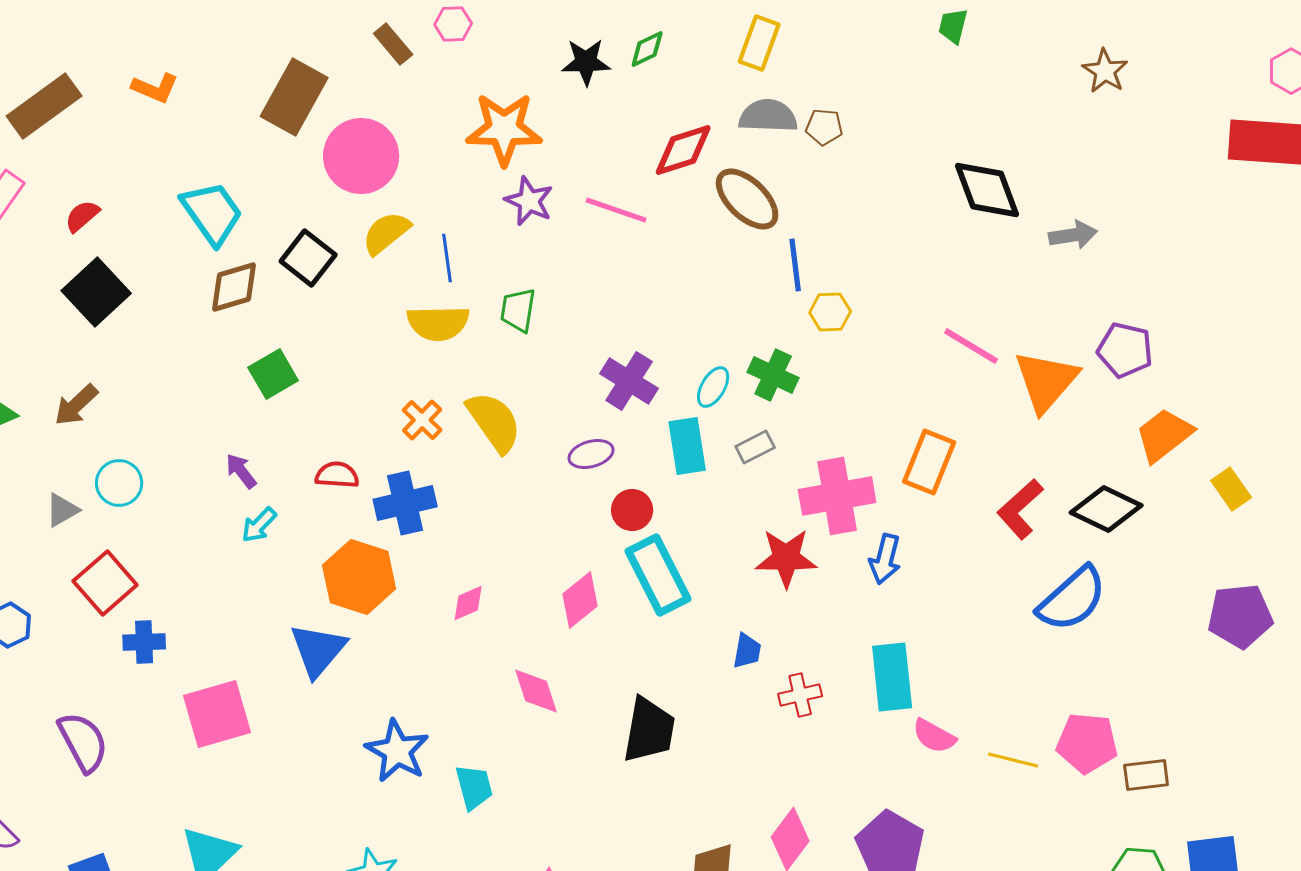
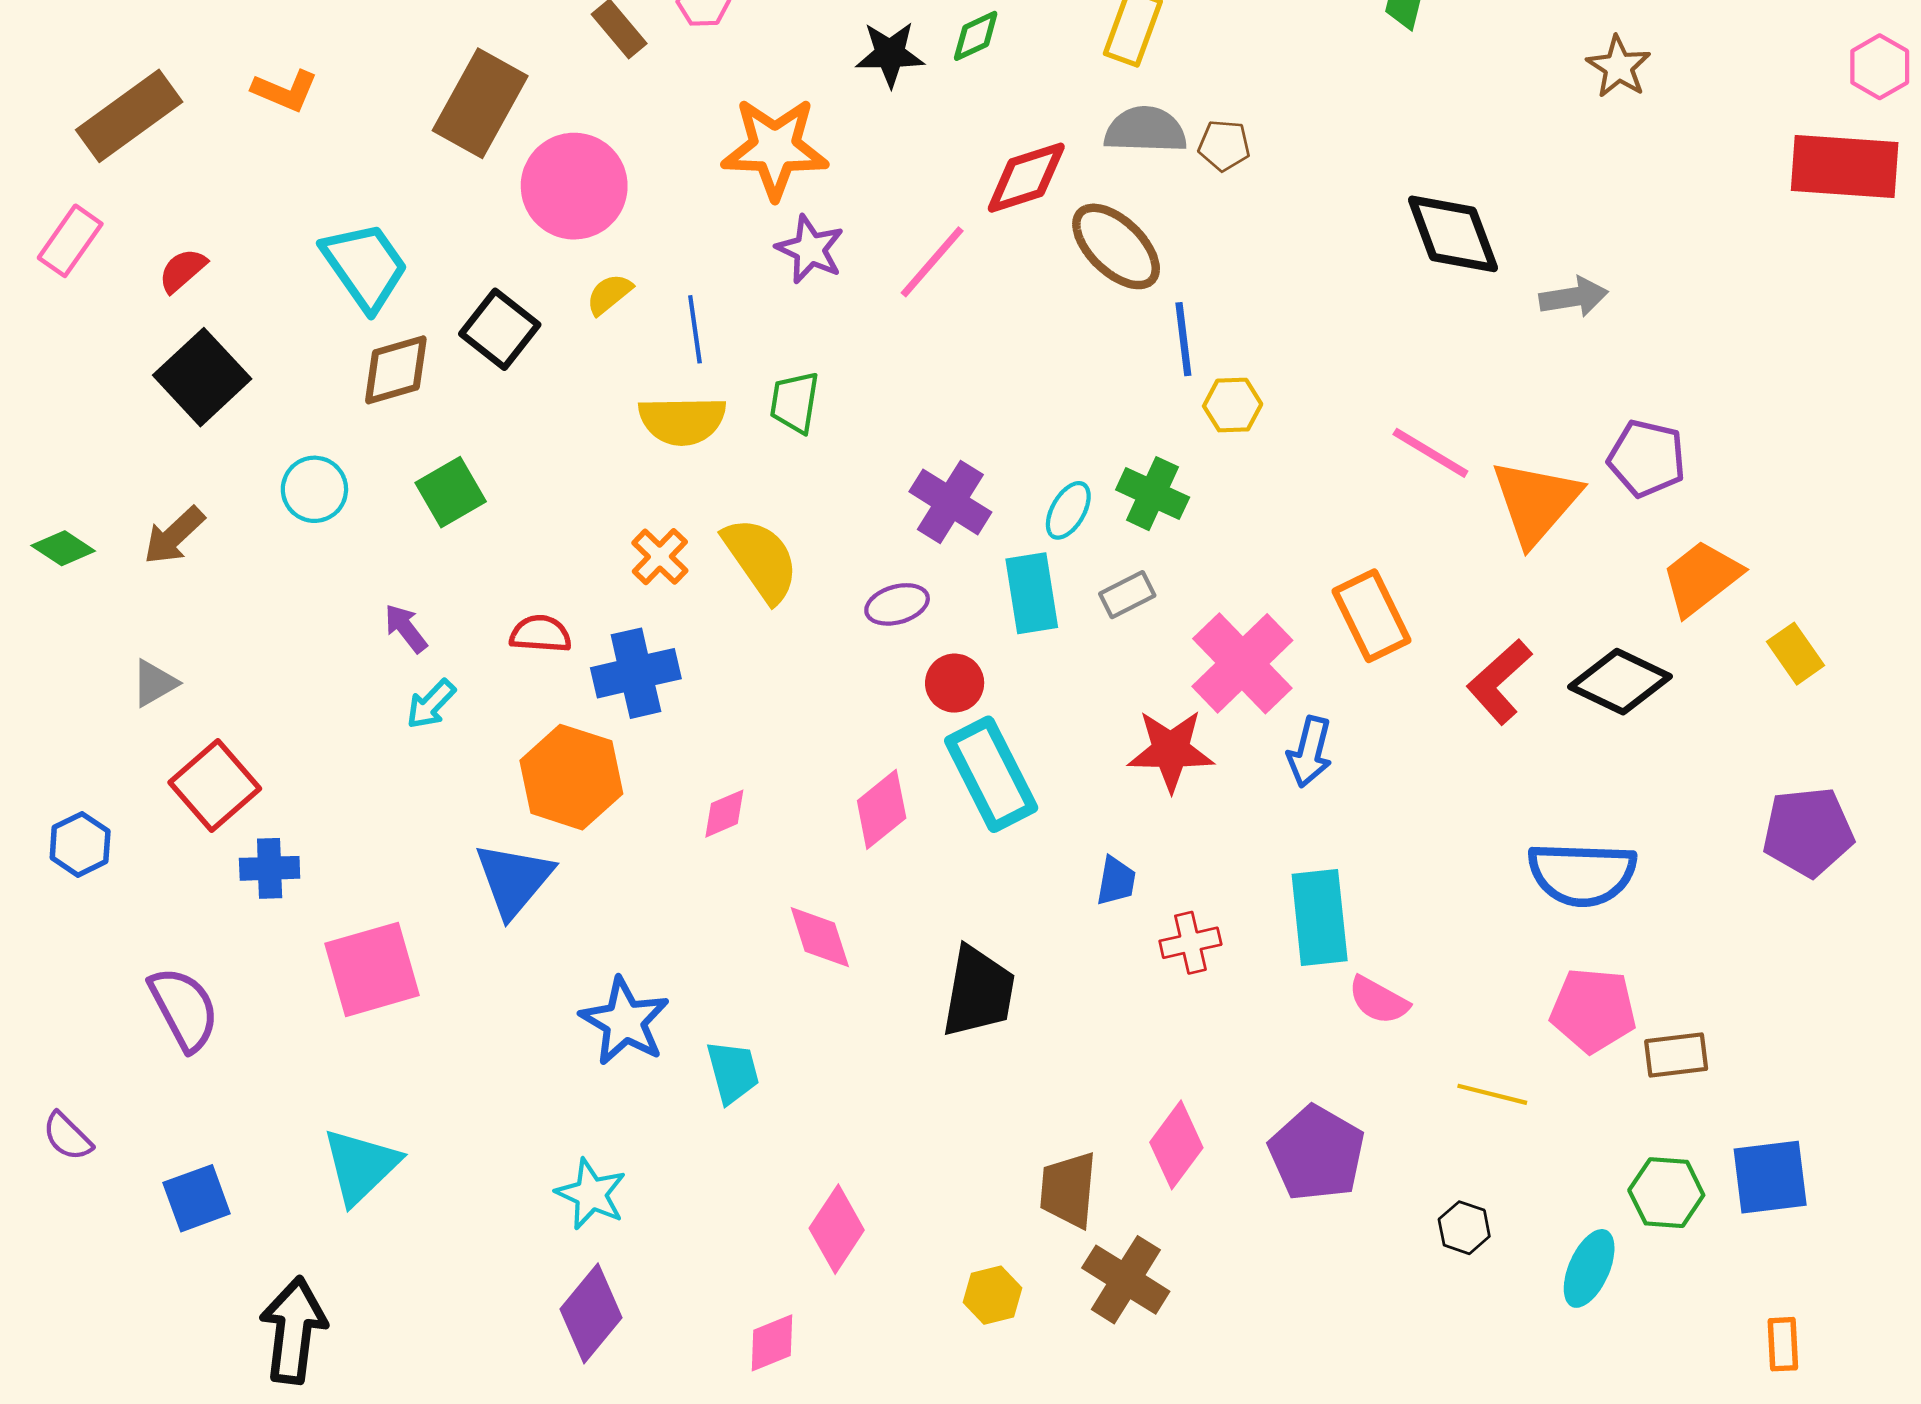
pink line: (616, 210) -> (932, 262), turned -68
yellow semicircle: (386, 233) -> (609, 294), size x0.7
orange rectangle: (929, 462) -> (1372, 616), turned -48
cyan circle: (119, 483) -> (314, 489), moved
pink cross: (837, 496) -> (1242, 663), turned -34
blue semicircle: (1072, 599) -> (1582, 874), moved, turned 44
yellow line: (1013, 760) -> (1492, 1094), moved

